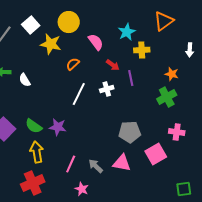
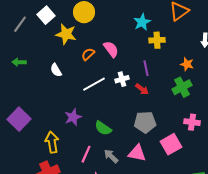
pink semicircle: (96, 42) -> (111, 49), moved
red arrow: (113, 65) -> (142, 89), moved
white semicircle: (25, 80) -> (56, 70), moved
white line: (79, 94) -> (94, 84), turned 35
green semicircle: (34, 126) -> (103, 128), moved
purple star: (58, 127) -> (73, 117), turned -30

